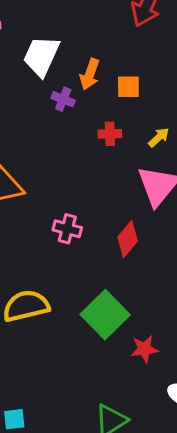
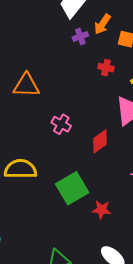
purple cross: (63, 99) -> (80, 36), turned 35
red star: (144, 349) -> (102, 210), moved

